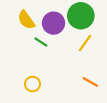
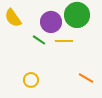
yellow semicircle: (26, 20) -> (13, 18), moved
yellow line: (85, 43) -> (64, 41), moved, turned 54

